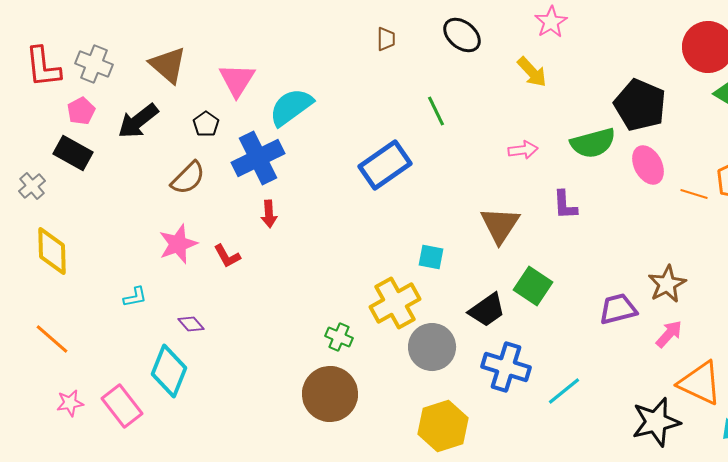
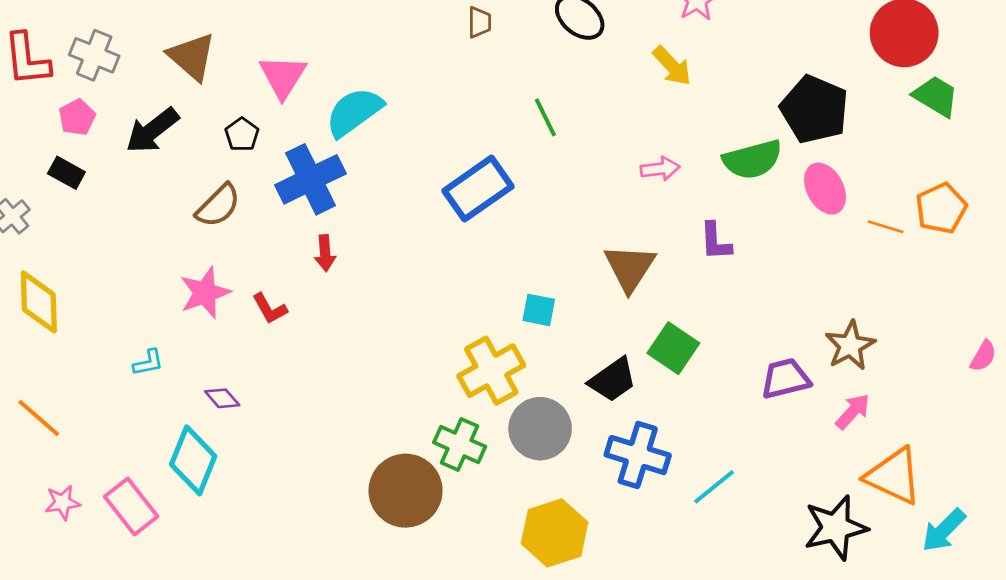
black rectangle: (73, 153) -> (66, 173), size x0.7
green cross: (339, 337) -> (460, 444), moved, size x1.4

